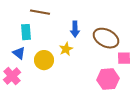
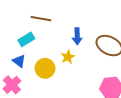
cyan rectangle: (26, 32) -> (26, 39), turned 63

